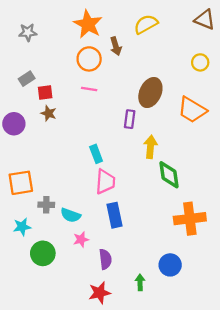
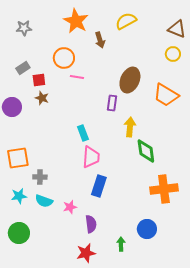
brown triangle: (205, 20) -> (177, 29), moved
orange circle: (89, 59) -> (64, 58), moved
cyan semicircle: (71, 215) -> (44, 201), moved
blue rectangle: (115, 215) -> (99, 186), turned 30
green circle: (43, 253) -> (19, 233), moved

